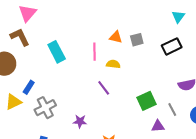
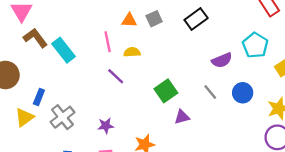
brown L-shape: (20, 37) -> (35, 38), moved
purple line: (104, 88) -> (116, 76), moved
green square: (146, 101) -> (166, 91), moved
purple triangle: (158, 126) -> (182, 117), moved

